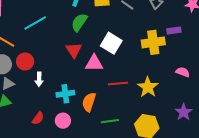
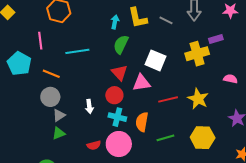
cyan line: (35, 23) -> (77, 51), turned 30
red circle: (25, 62) -> (114, 95), moved
cyan cross: (65, 94) -> (117, 117), turned 30
red semicircle: (38, 118) -> (94, 145), turned 48
pink circle: (63, 121) -> (119, 144), size x1.6

